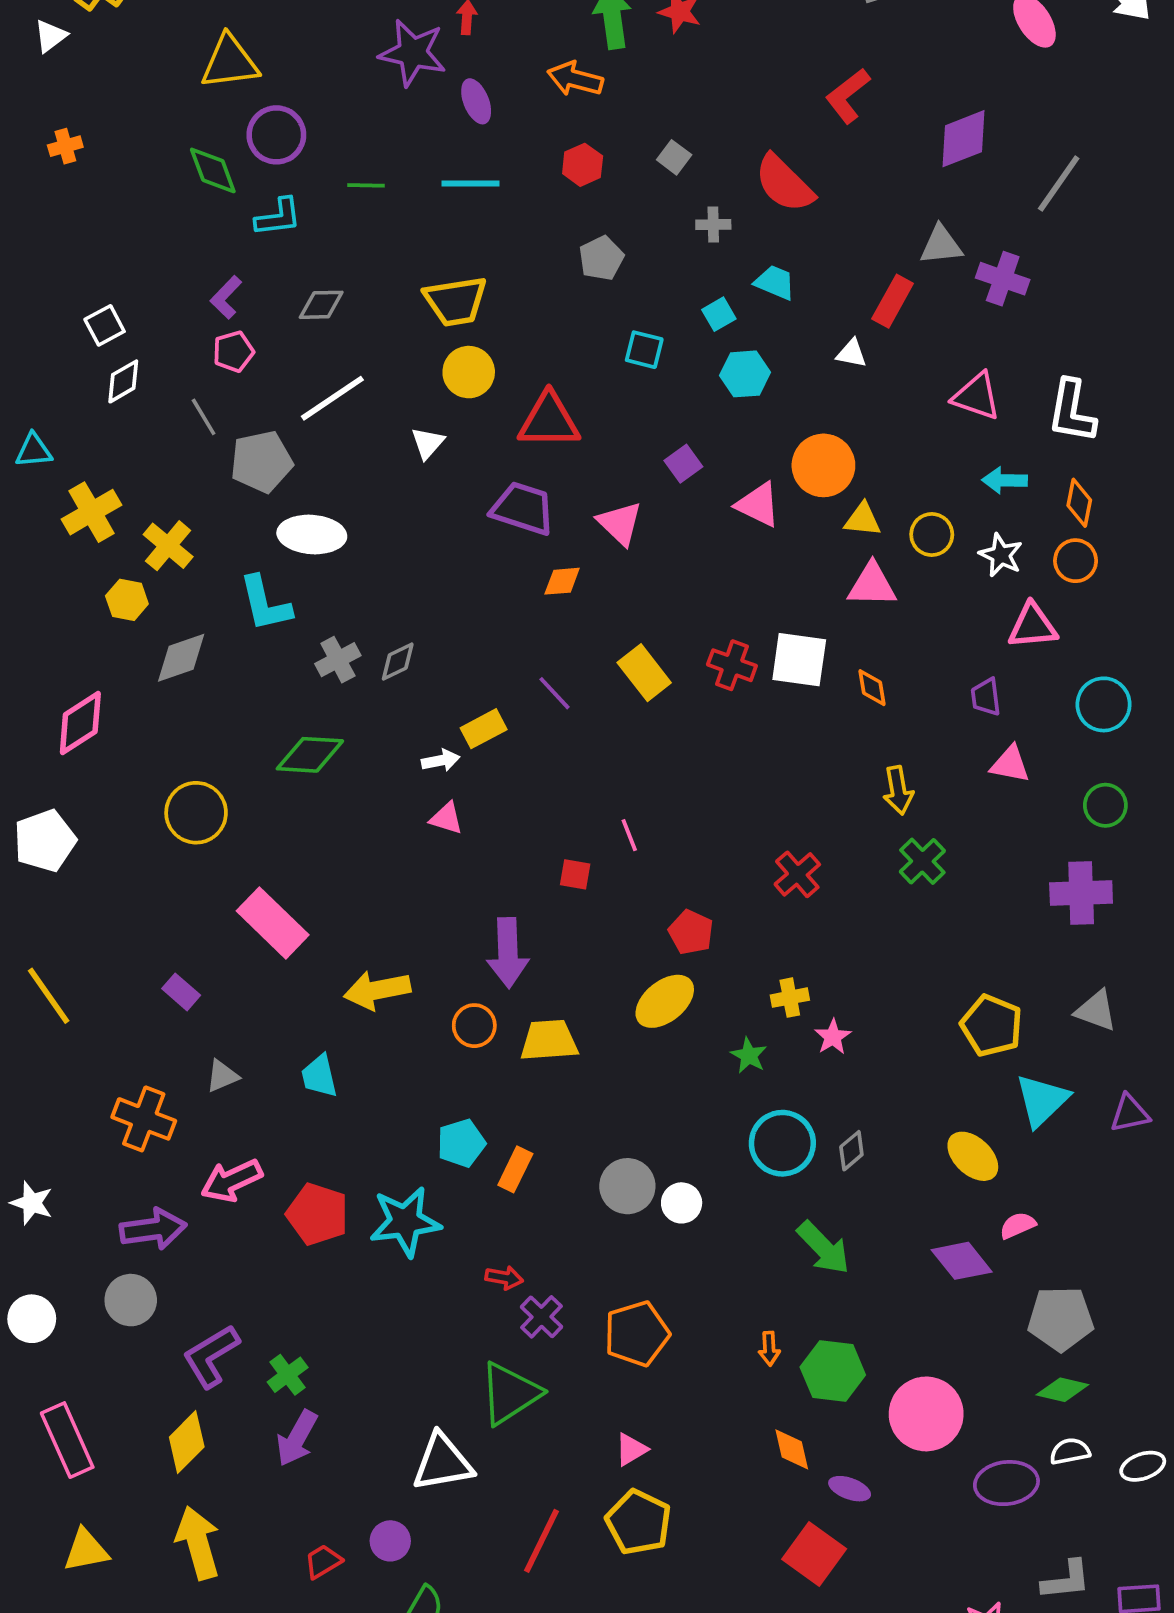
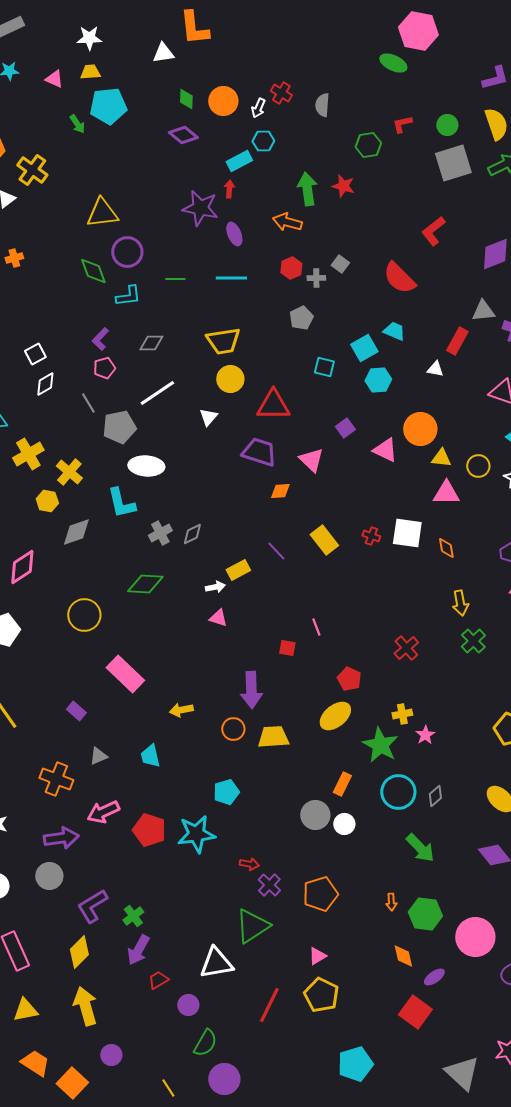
gray cross: (713, 225) -> (316, 278), moved
cyan square: (719, 314) -> (364, 348), size x1.5
red cross: (732, 665) -> (371, 536), size x0.7
yellow arrow: (377, 990) -> (181, 710), size x0.7
green star: (749, 1055) -> (380, 745), size x1.8
orange rectangle: (515, 1169) -> (342, 784), moved
purple ellipse: (850, 1489) -> (434, 977), turned -55
red trapezoid: (323, 1561) -> (158, 980), moved

